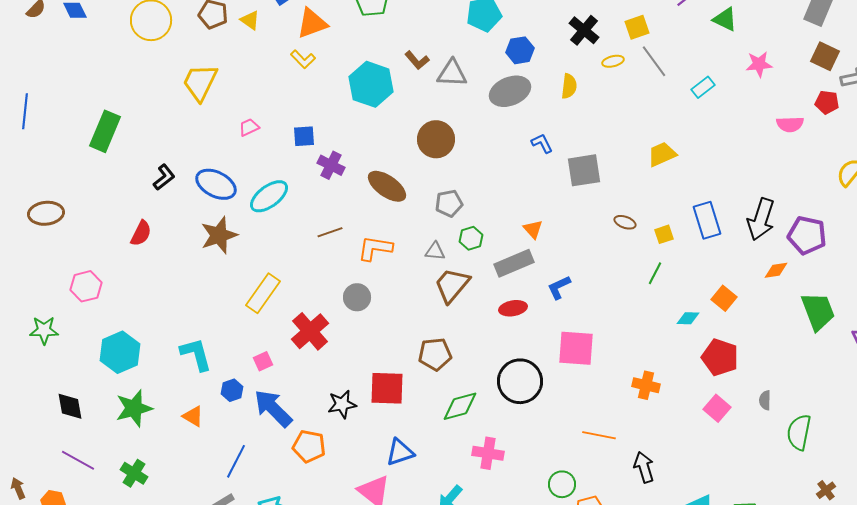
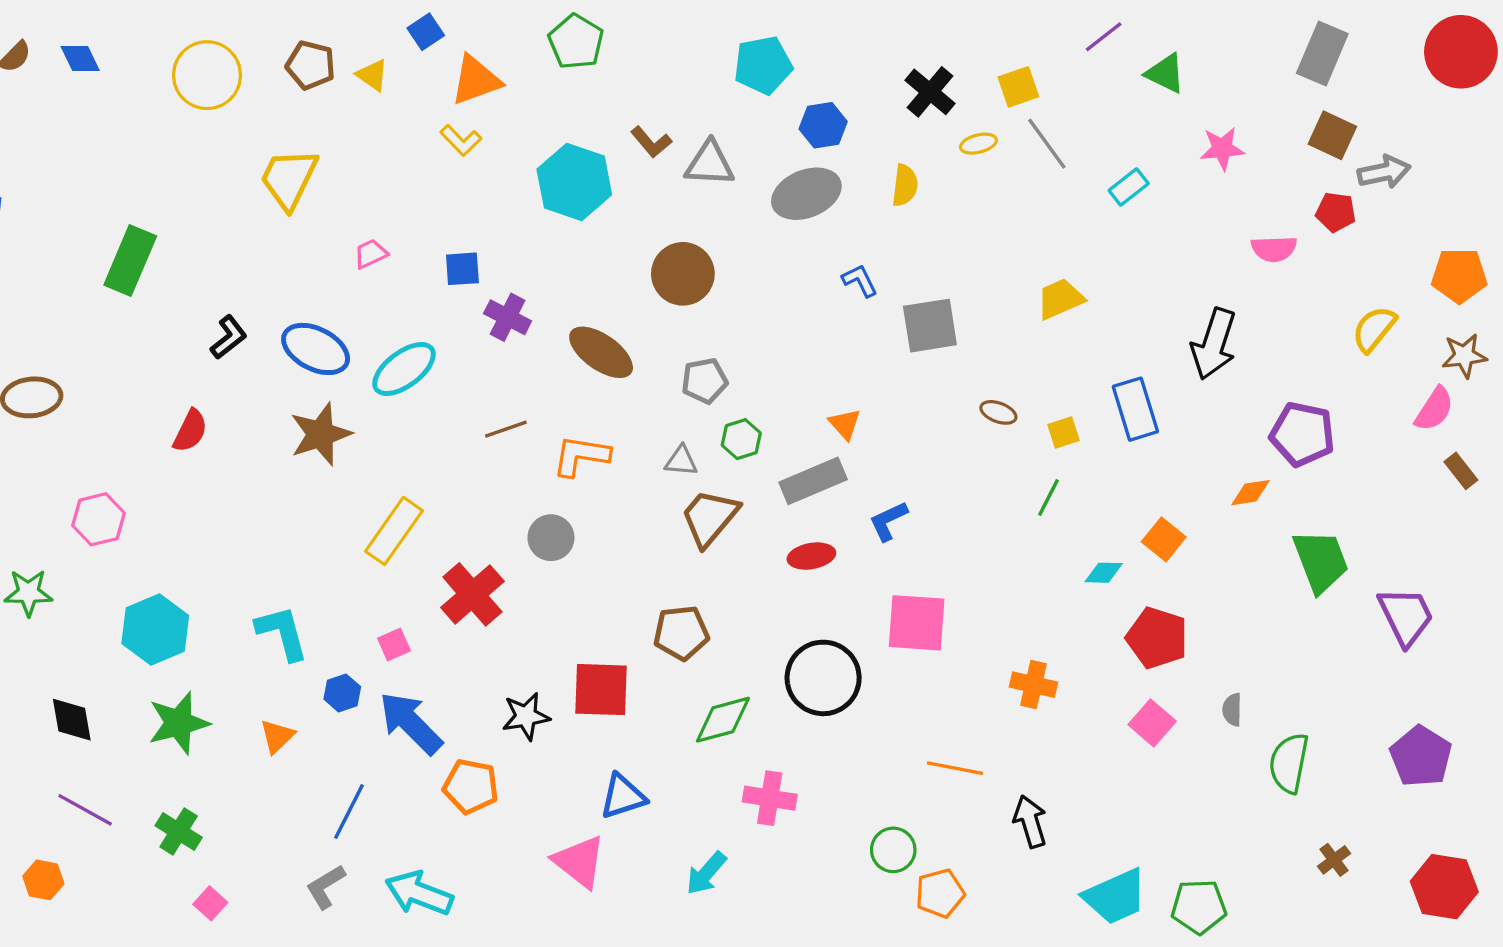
black arrow: (761, 219) -> (1214, 344), moved
orange triangle: (193, 416) -> (277, 736), turned 45

